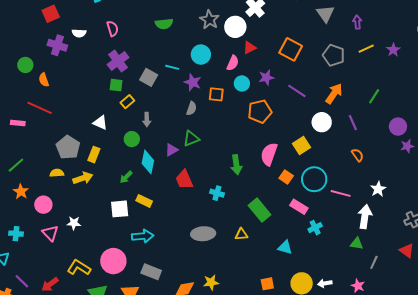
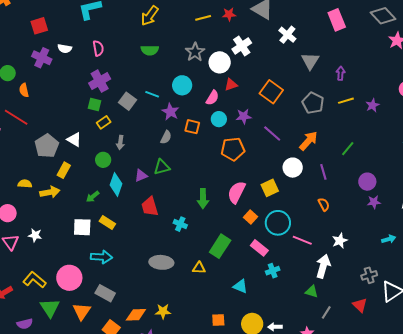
gray pentagon: (68, 147) -> (47, 146), moved
green rectangle: (260, 210) -> (220, 246), turned 65

